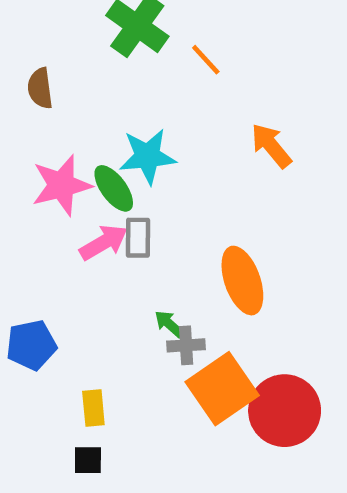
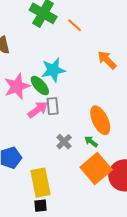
green arrow: (169, 324) -> (91, 142), moved
gray cross: (186, 345) -> (64, 142), moved, turned -35
yellow rectangle: (93, 408) -> (41, 183), size x1.8

